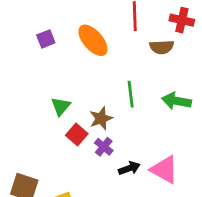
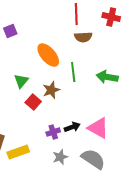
orange ellipse: (93, 40) -> (48, 55), moved
brown semicircle: (162, 47) -> (83, 37), moved
purple cross: (104, 147) -> (53, 132), moved, turned 32

